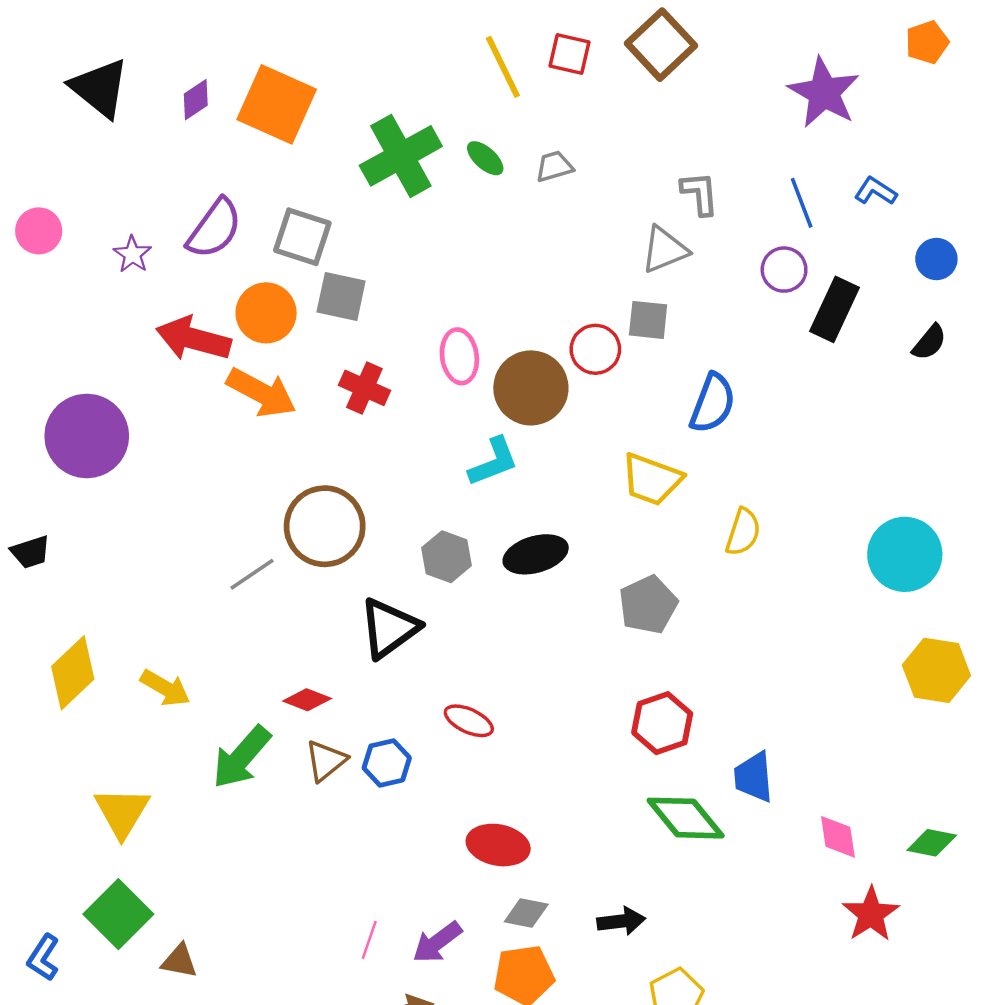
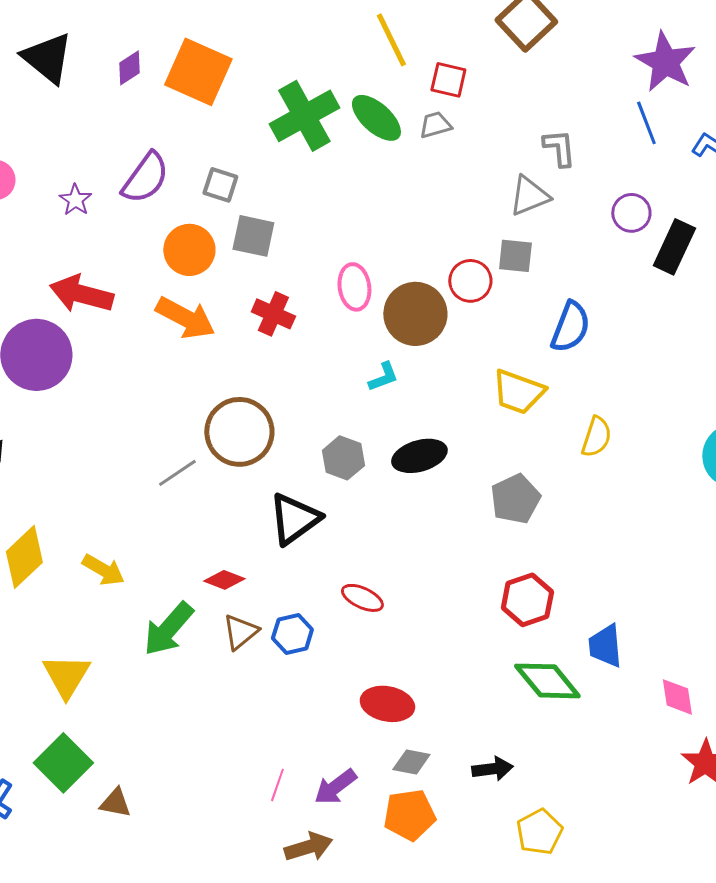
red square: (570, 54) -> (448, 80), moved
green ellipse: (485, 158) -> (376, 118), size x1.6
blue line: (802, 203) -> (646, 123), moved
gray square: (302, 237) -> (220, 185), size x0.7
red arrow: (193, 339) -> (81, 294), moved
cyan L-shape: (493, 462) -> (383, 377), size x0.7

